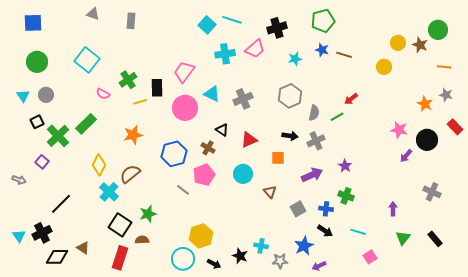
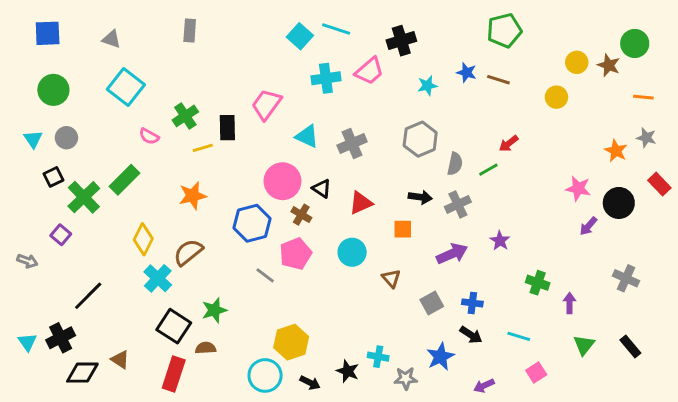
gray triangle: (93, 14) -> (111, 39), moved
green pentagon: (323, 21) -> (504, 30), moved
pink circle: (185, 108) -> (282, 181), moved
green cross: (346, 196) -> (538, 283), moved
purple arrow: (319, 266) -> (484, 386), moved

